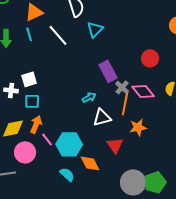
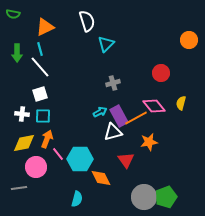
white line: (58, 35) -> (40, 67), moved
purple rectangle: (108, 71) -> (119, 116), moved
gray cross: (122, 87) -> (113, 83), moved, turned 32
white cross: (11, 90) -> (22, 114), moved
orange line: (125, 103) -> (136, 118), turned 50
cyan semicircle: (67, 174) -> (77, 199), moved, turned 63

